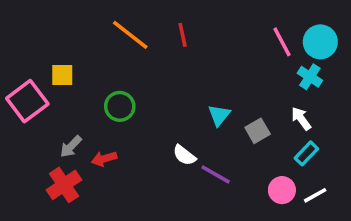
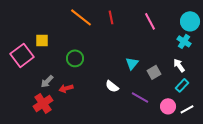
pink line: (282, 42) -> (150, 21), moved
purple line: (216, 174) -> (140, 97), moved

